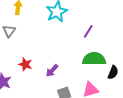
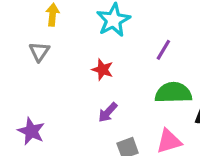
red star: (25, 64) -> (103, 70), moved

